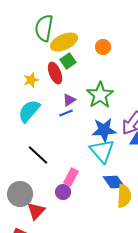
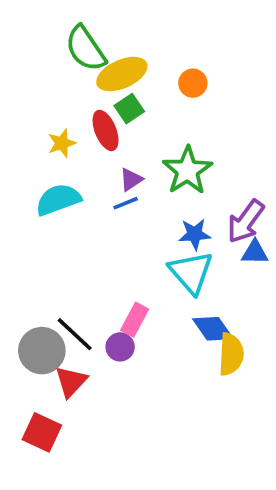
green semicircle: (44, 28) -> (86, 49), turned -44
cyan semicircle: (29, 111) -> (58, 200), turned 30
blue star: (104, 130) -> (195, 234), size x0.7
black line: (38, 155) -> (75, 334), moved

